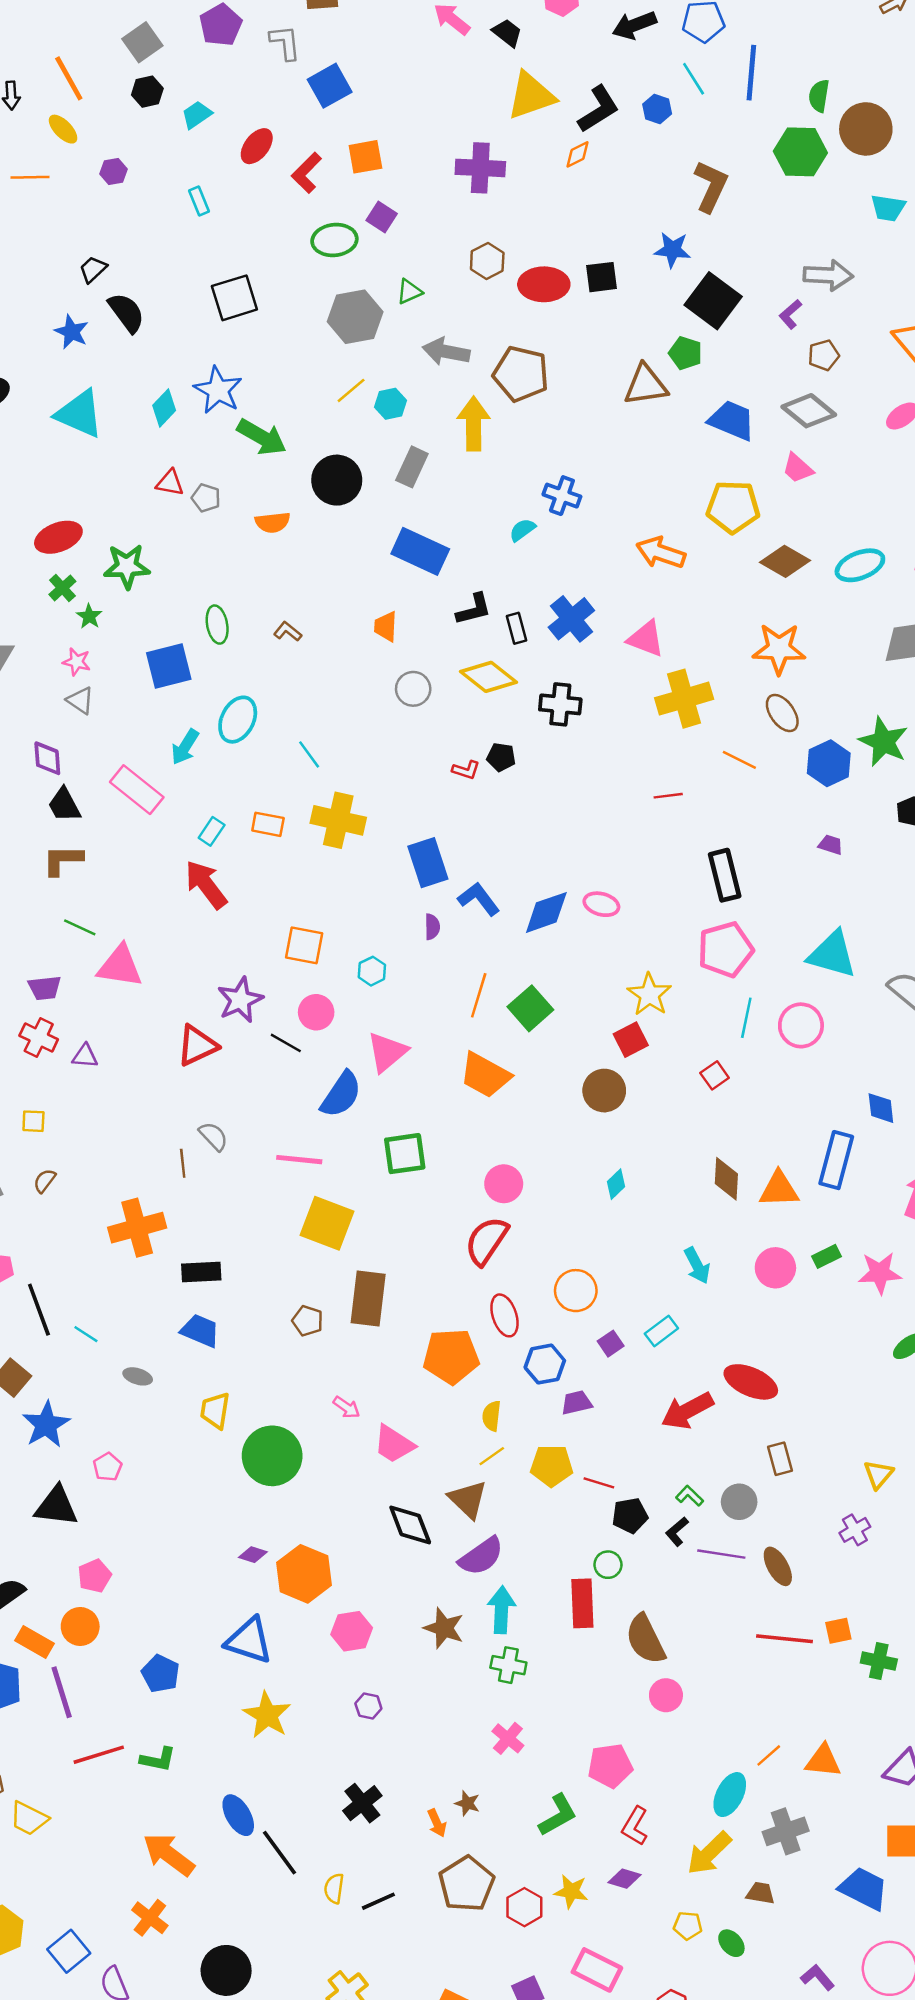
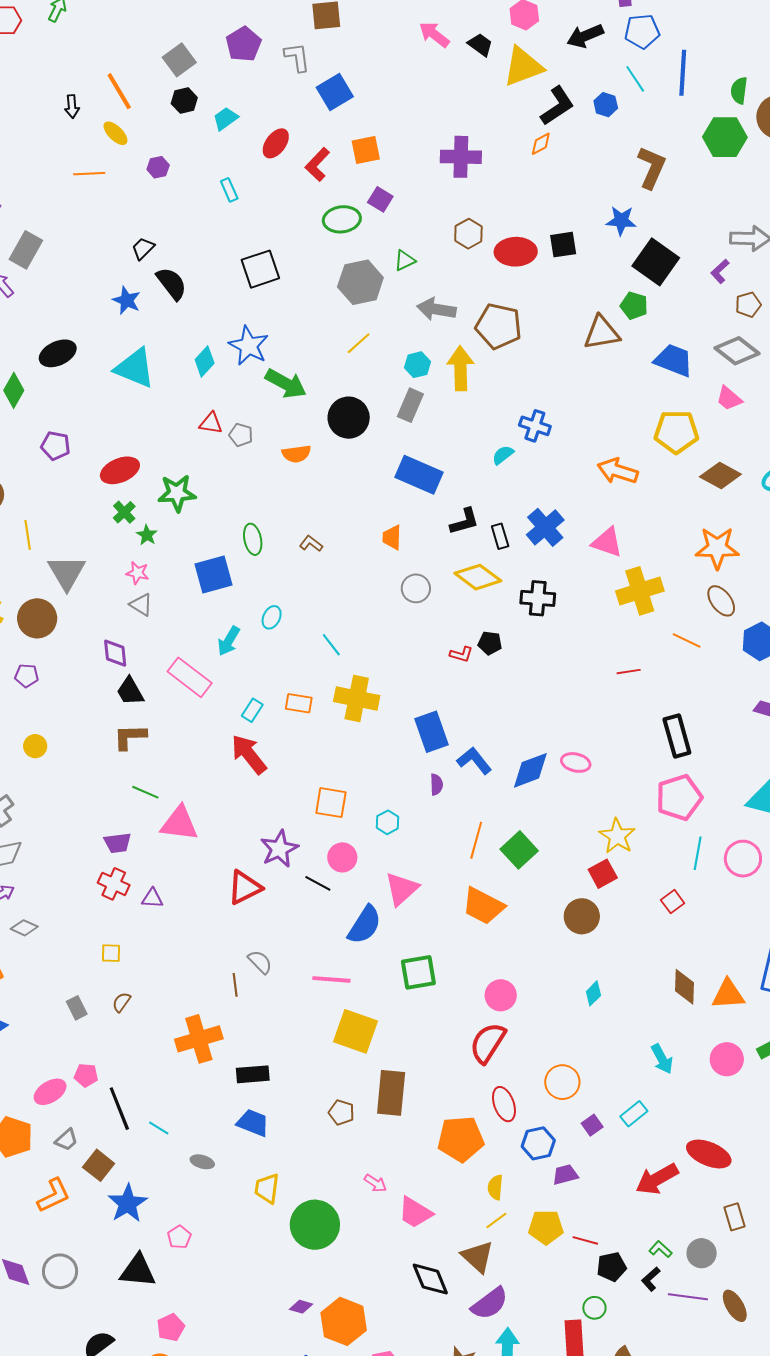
yellow triangle: (531, 96) -> (523, 67), moved
cyan hexagon: (391, 404) -> (417, 365), moved
cyan ellipse: (238, 720) -> (272, 617), size x0.6

